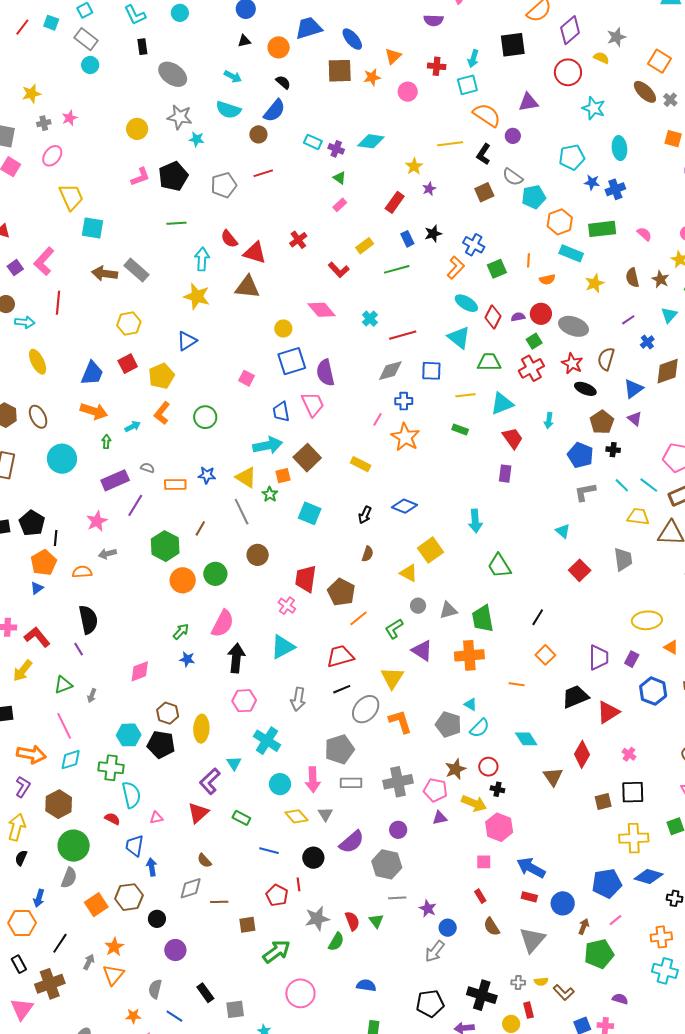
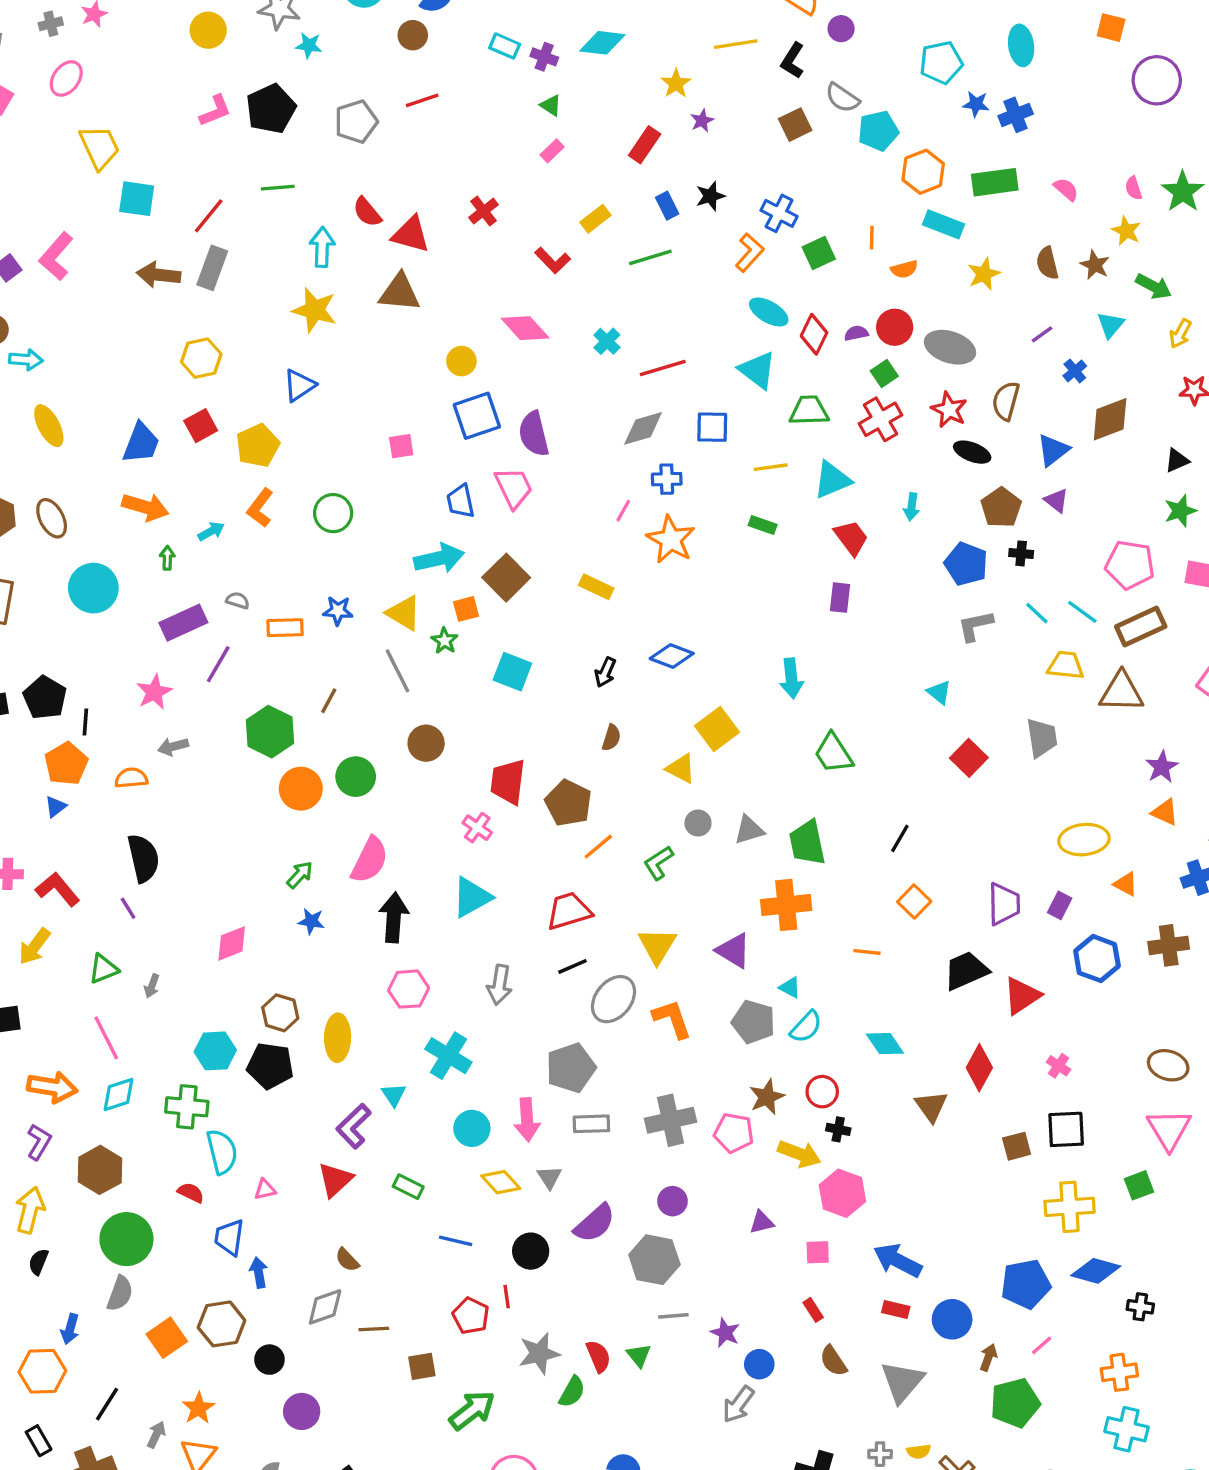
gray rectangle: (137, 270) -> (212, 268), turned 70
red line: (58, 303) -> (209, 216), moved, turned 35
pink square: (247, 378) -> (401, 446), turned -35
purple triangle: (422, 651) -> (734, 951), moved
purple triangle: (440, 818) -> (762, 1222), moved

